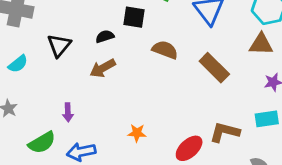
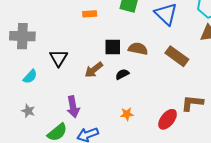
black square: (134, 17) -> (113, 47), moved
black semicircle: (105, 36) -> (122, 74), moved
purple arrow: (68, 112) -> (73, 107), size x1.5

